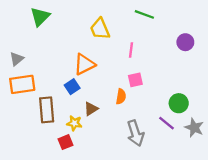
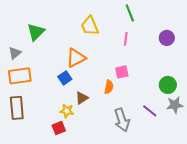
green line: (144, 14) -> (130, 13), turned 48
green triangle: (40, 17) -> (36, 32), moved
pink line: (131, 50) -> (126, 39), moved
green circle: (179, 103) -> (168, 85), moved
brown rectangle: (47, 110) -> (17, 108), moved
gray star: (194, 128) -> (175, 105), moved, turned -30

